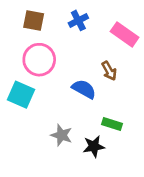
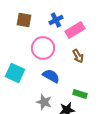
pink rectangle: (125, 34) -> (75, 30), moved, turned -66
pink circle: (39, 60) -> (43, 48), moved
blue semicircle: (84, 89) -> (51, 76), moved

